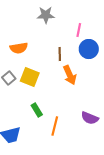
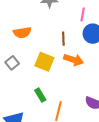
orange arrow: (70, 75) -> (74, 60), turned -48
yellow square: (30, 77) -> (44, 62), moved

